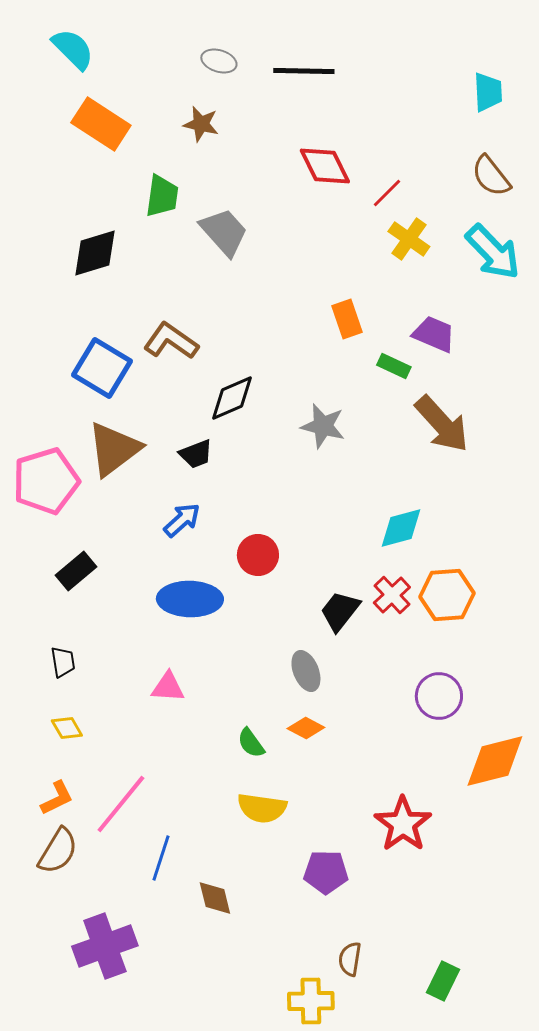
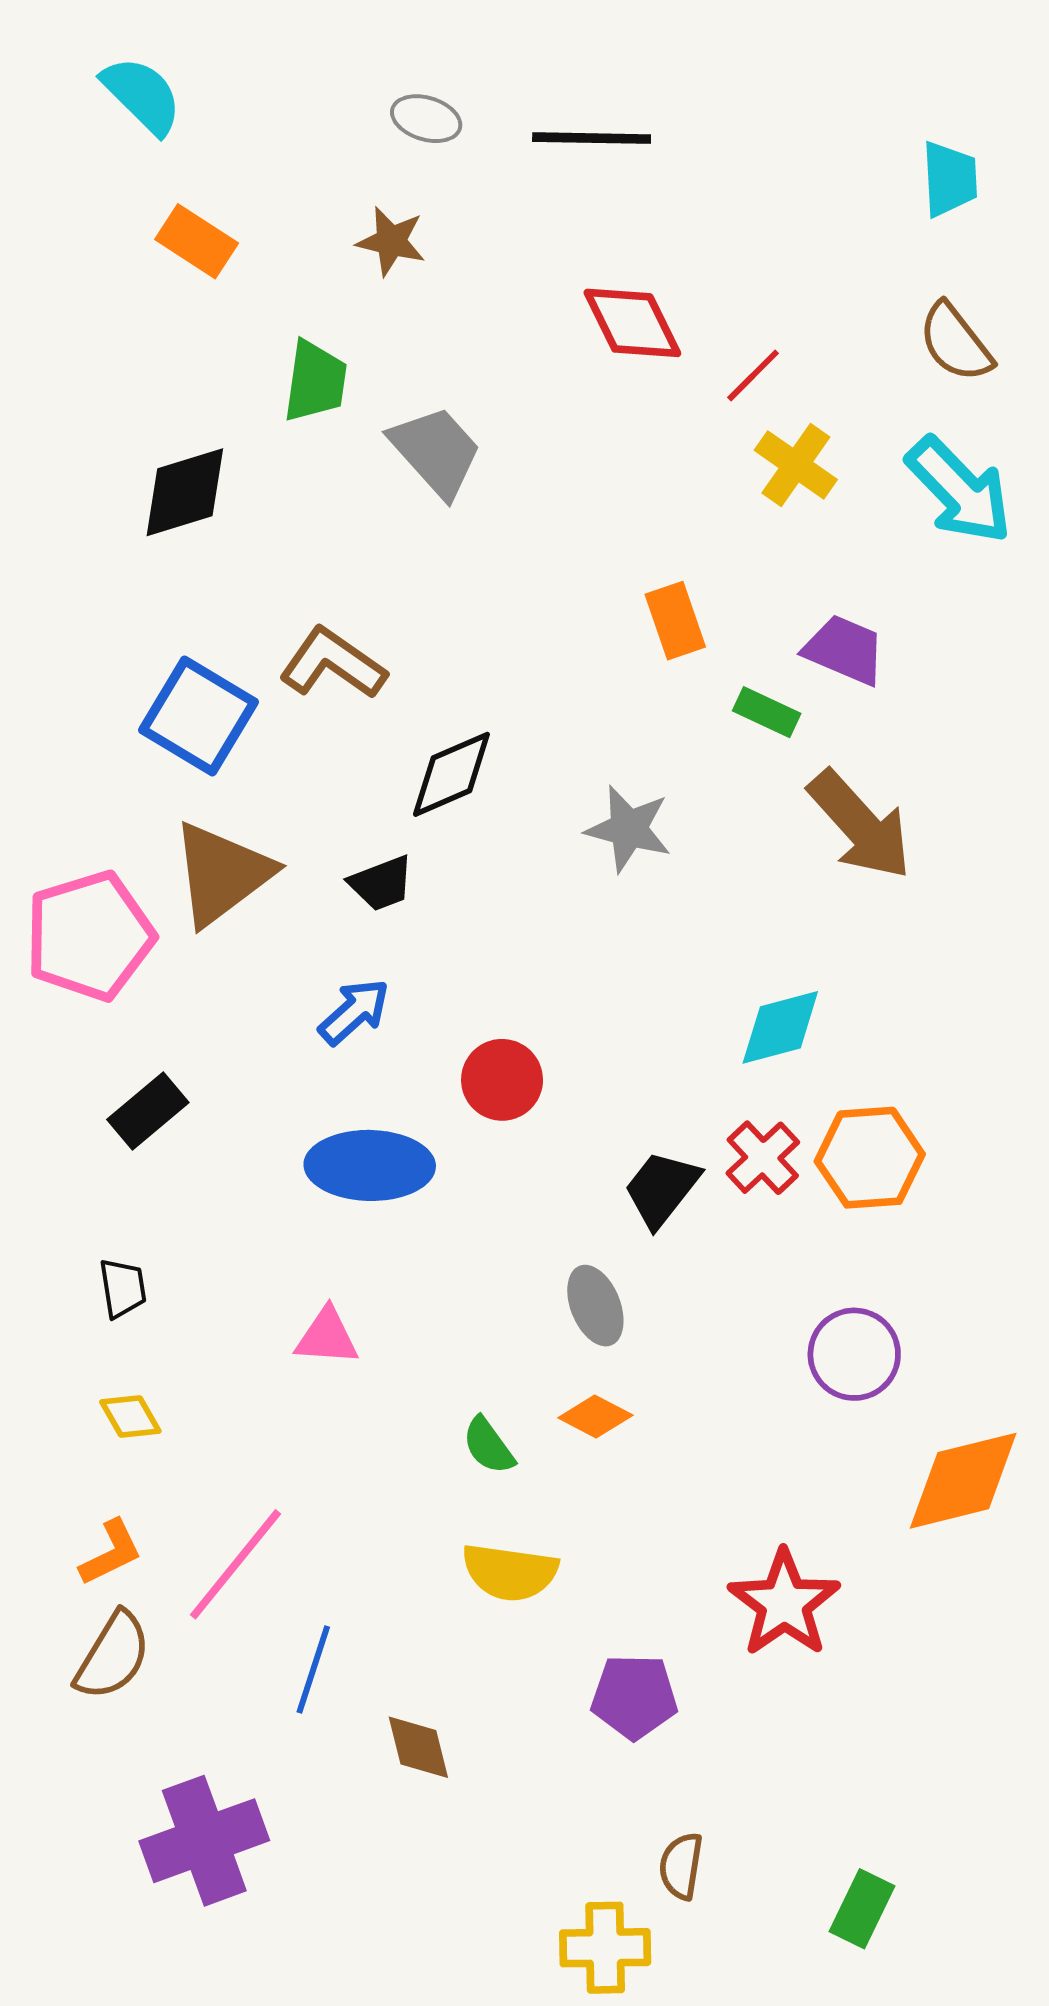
orange rectangle: (101, 124) -> (197, 241), size x0.7

